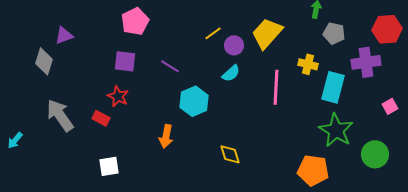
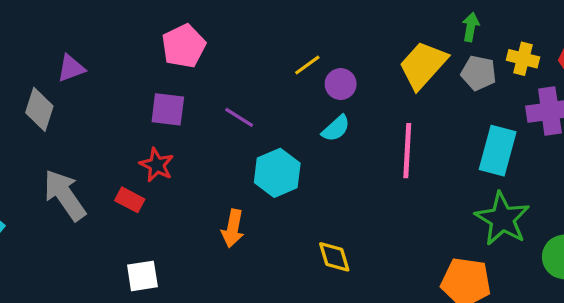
yellow trapezoid: (267, 33) -> (423, 65), moved
gray pentagon: (334, 33) -> (479, 73), moved
yellow cross: (308, 64) -> (523, 59), moved

